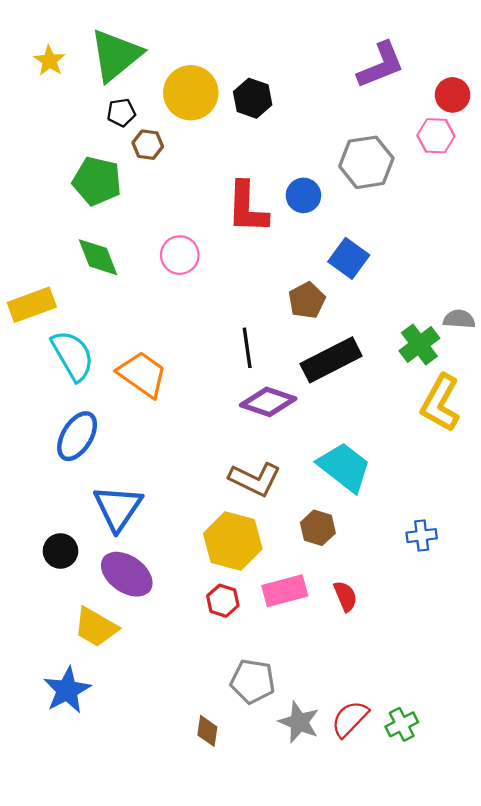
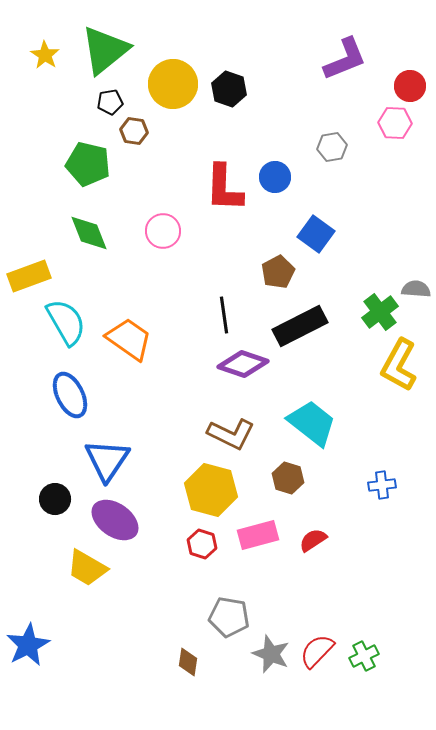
gray hexagon: (366, 162) -> (332, 147), size x0.6
blue ellipse: (77, 436) -> (70, 395), turned -57
red semicircle: (345, 596) -> (313, 540), turned -100
blue star: (67, 690) -> (28, 645), moved

